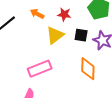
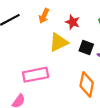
orange arrow: (37, 14) -> (44, 16), turned -104

